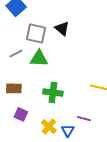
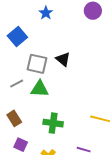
brown rectangle: (14, 88) -> (14, 118), turned 56

